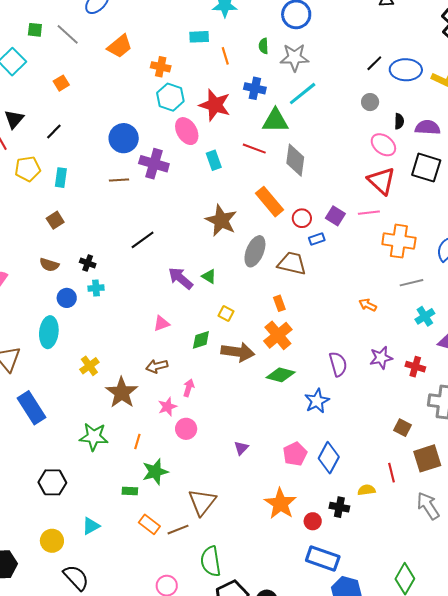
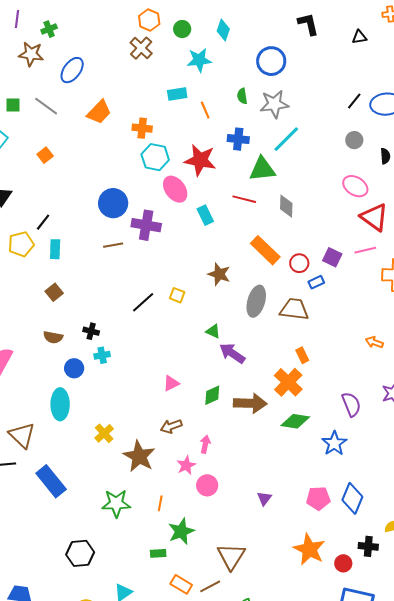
black line: (54, 131) -> (43, 222), moved
pink ellipse: (383, 145) -> (355, 186), moved
gray diamond: (295, 160) -> (286, 206), size x0.7
brown star: (221, 220) -> (219, 274), size x0.7
purple arrow: (181, 278) -> (232, 353), moved
orange rectangle: (279, 303) -> (302, 355), moved
yellow square: (226, 313) -> (177, 295), moved
pink pentagon: (295, 454) -> (318, 498), turned 30

